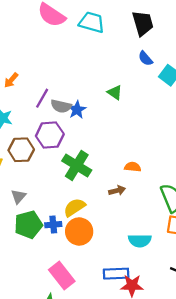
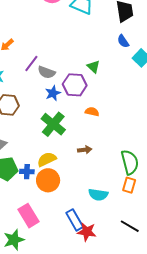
blue star: (77, 110) -> (53, 93), moved
purple hexagon: (50, 135) -> (75, 85), moved
orange semicircle: (133, 167) -> (92, 112), moved
blue rectangle: (116, 274) -> (75, 220), turned 55

